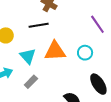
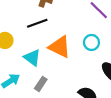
orange triangle: (55, 51) -> (60, 47), turned 40

